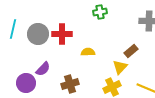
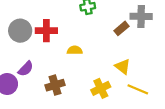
brown rectangle: (131, 51) -> (122, 28), moved
yellow triangle: (120, 67) -> (123, 67), moved, turned -35

